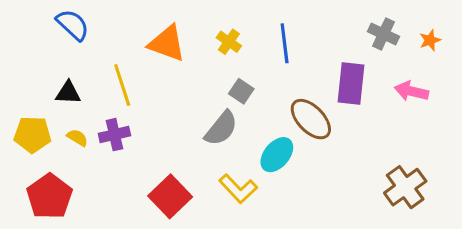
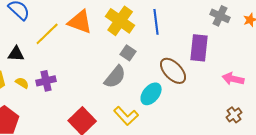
yellow cross: (229, 42) -> (120, 21), size x1.8
yellow line: (122, 85) -> (47, 34), moved, turned 64
pink arrow: (411, 91) -> (233, 79), moved
brown cross: (405, 187) -> (234, 115), size x0.6

